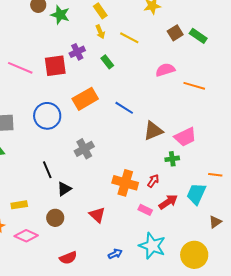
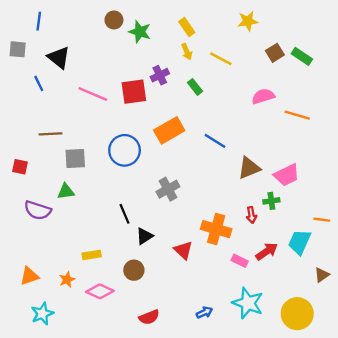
red arrow: (153, 181) -> (251, 215), moved, turned 136
red triangle: (97, 215) -> (183, 250), moved

